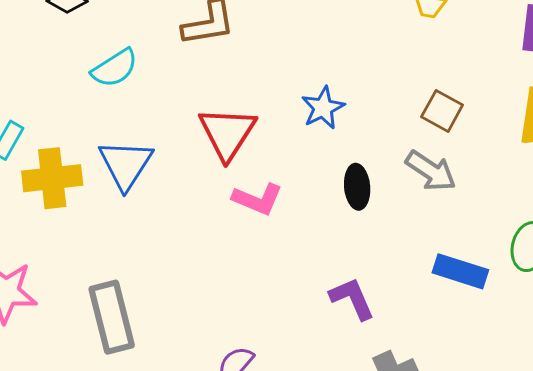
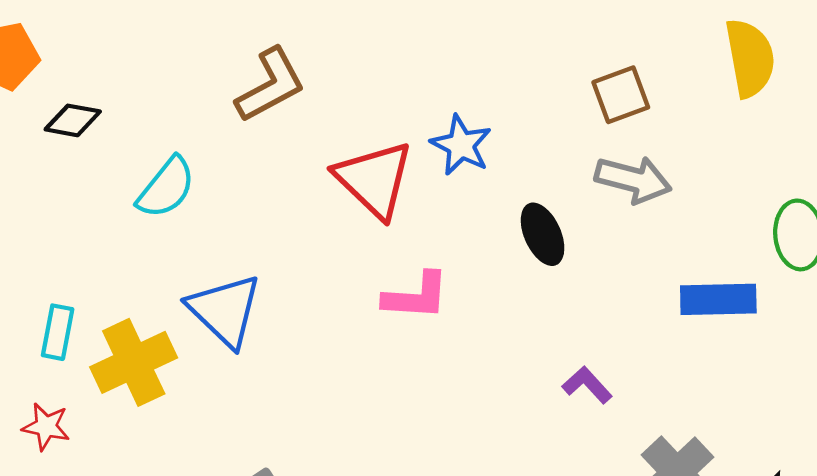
brown square: (442, 111) -> (621, 95), turned -30
red triangle: (227, 133) -> (374, 179), moved
purple L-shape: (352, 298) -> (587, 385), size x0.7

